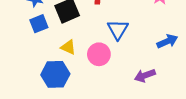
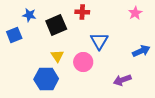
blue square: (39, 24) -> (14, 35), moved
yellow triangle: (68, 47) -> (57, 56), turned 32

